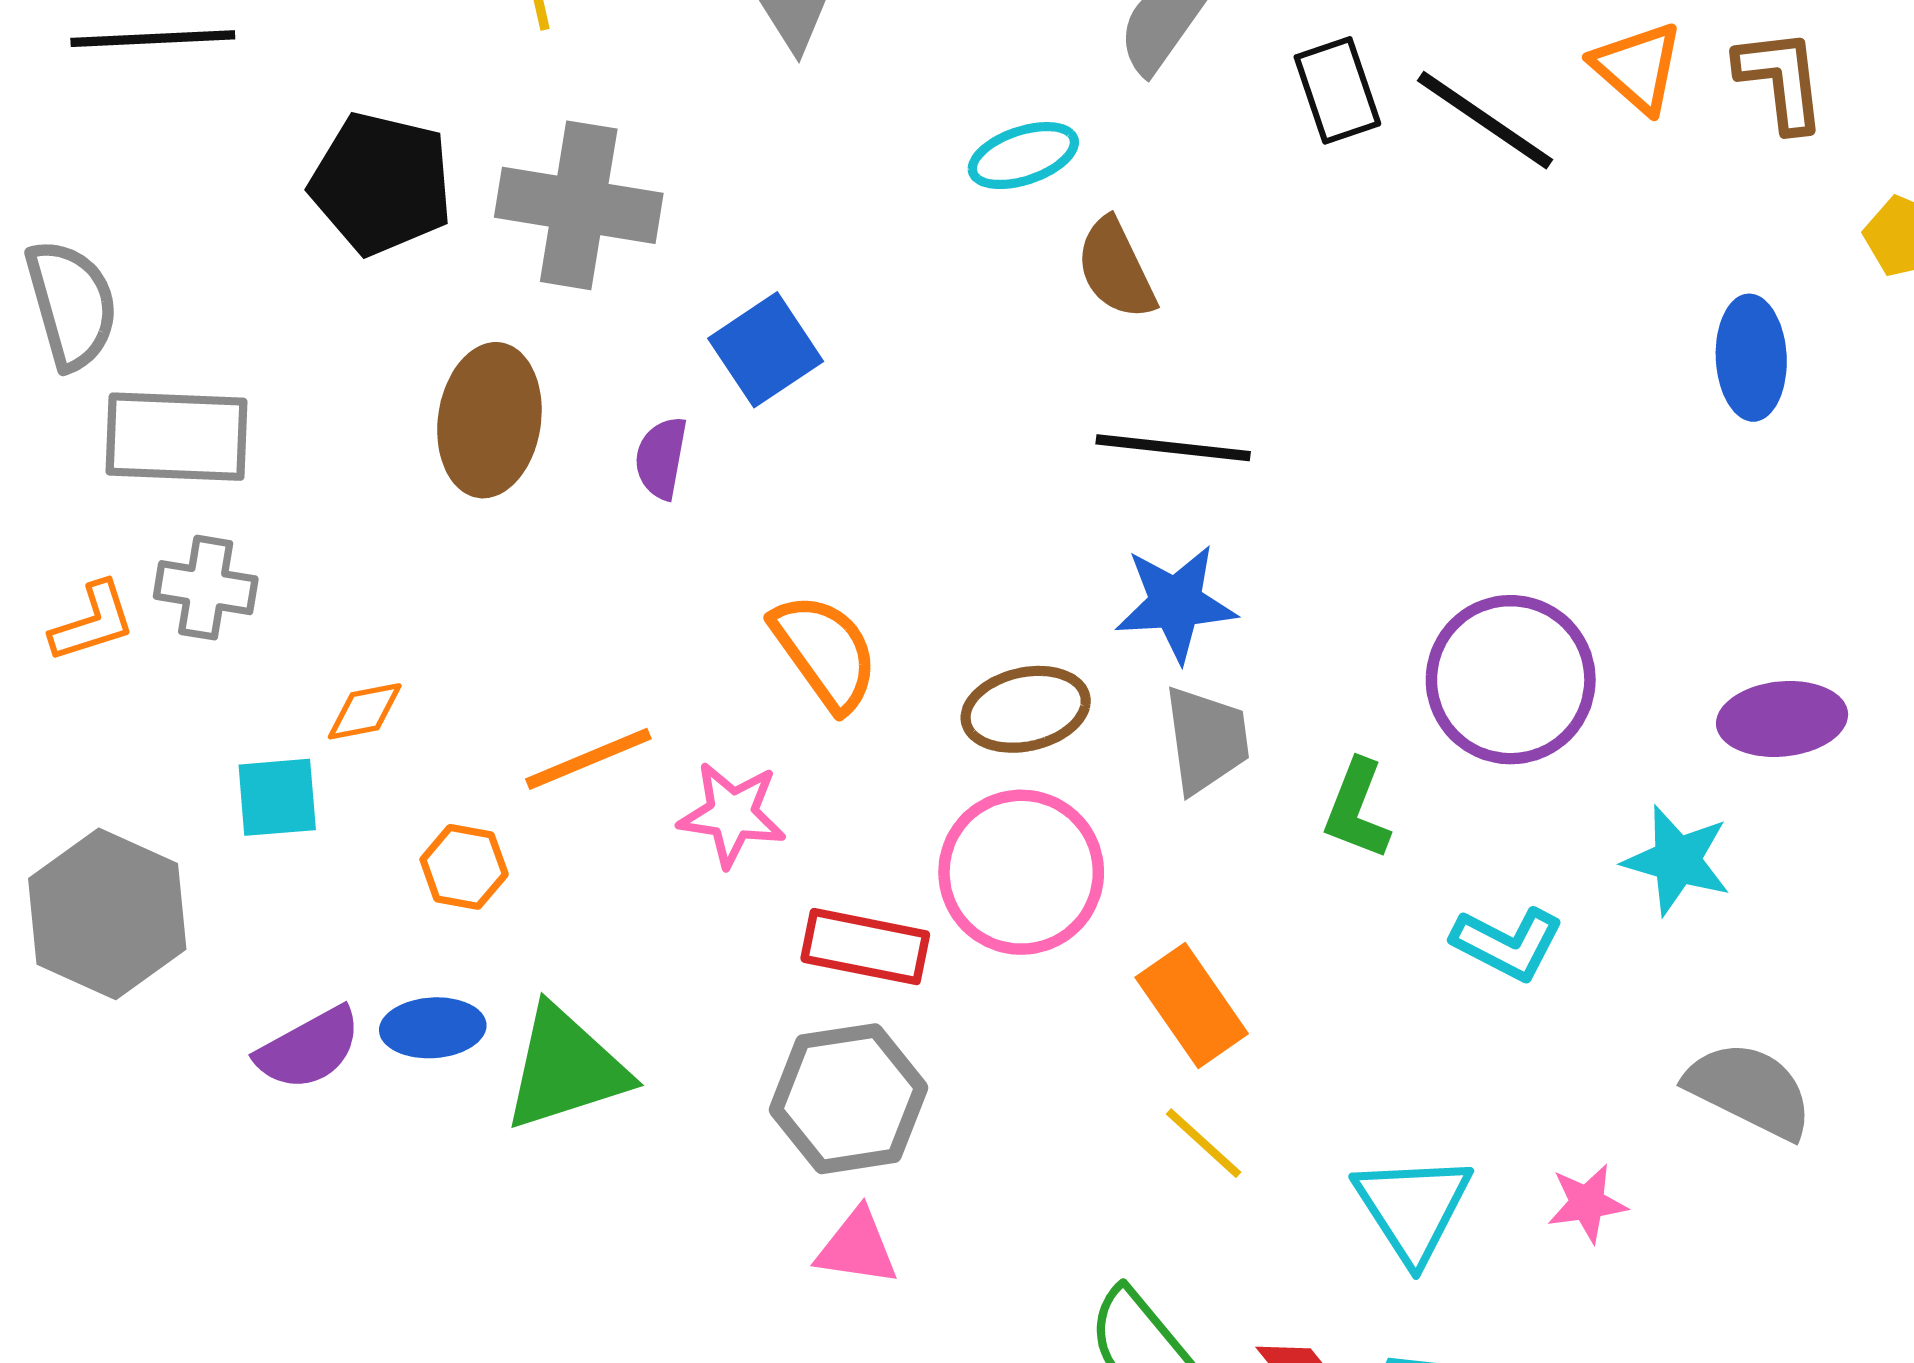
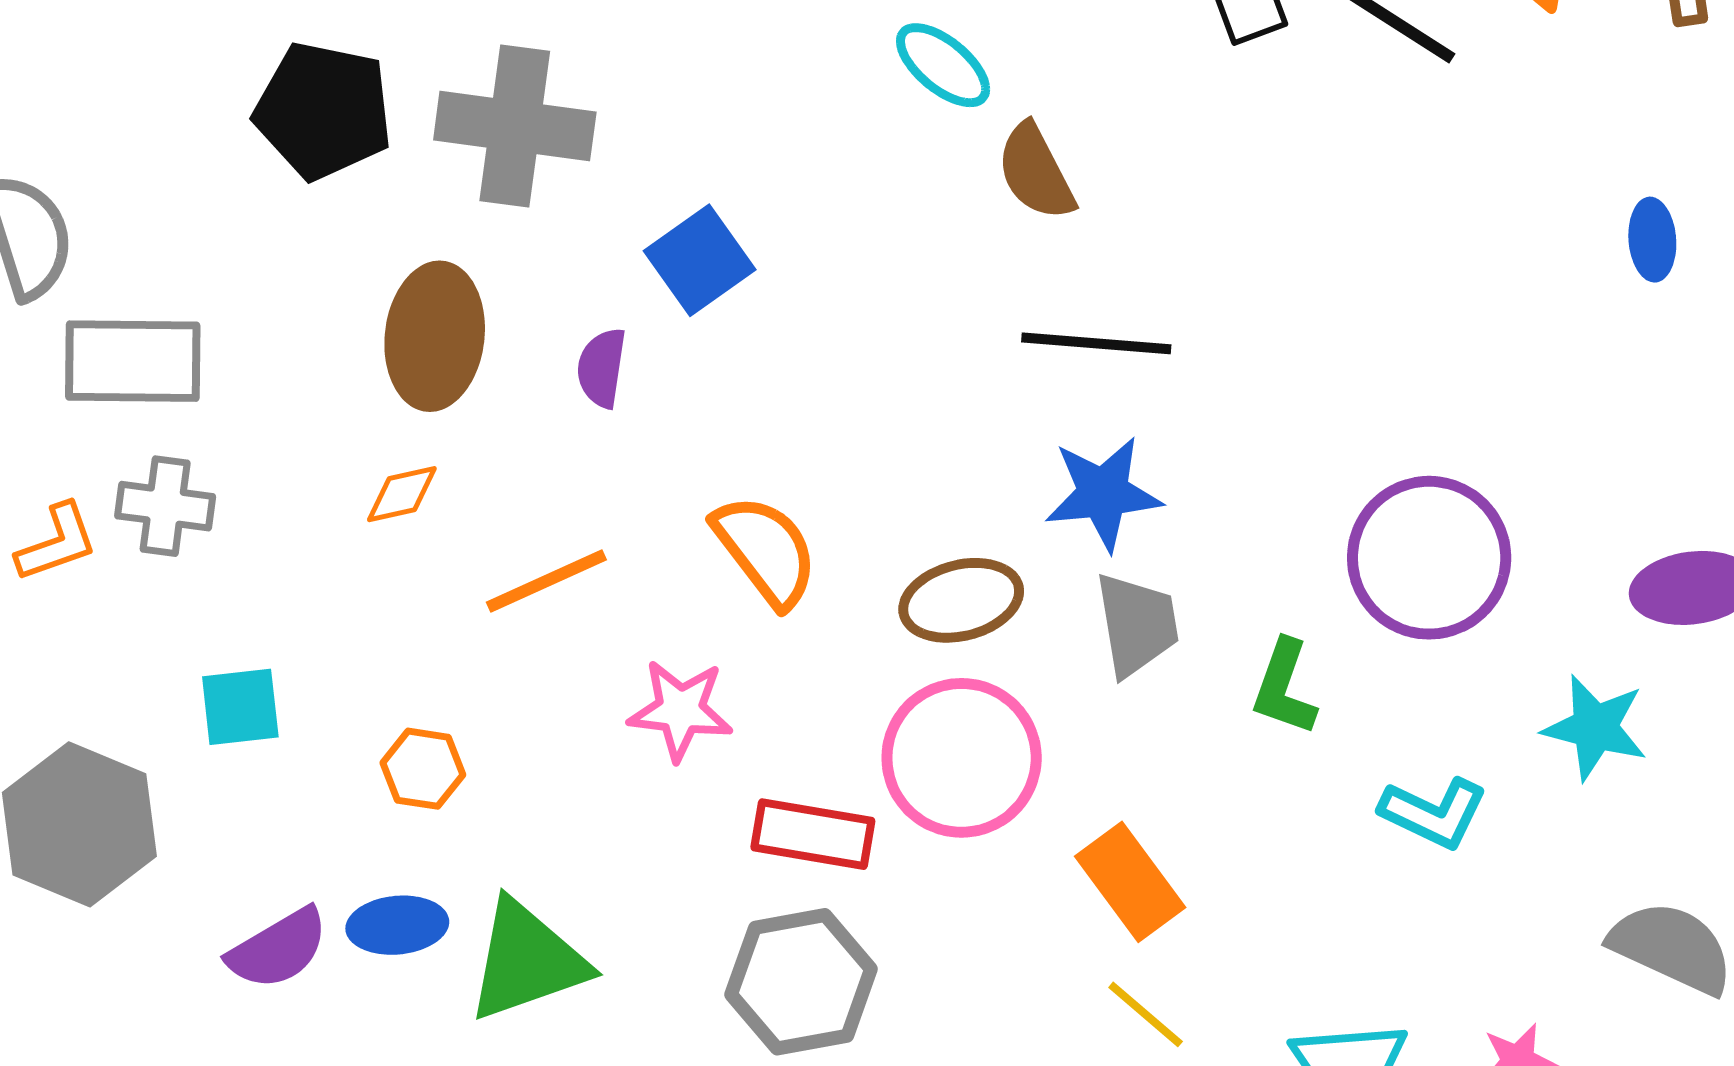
cyan ellipse: (1023, 156) -> (943, 65), turned 60
blue ellipse: (1751, 358) -> (1652, 240), size x0.7
orange diamond: (365, 711) -> (402, 494), moved
orange line: (588, 759) -> (546, 581), moved

